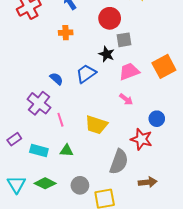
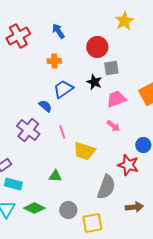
blue trapezoid: (86, 74) -> (63, 89), moved
pink line: (60, 120) -> (62, 132), moved
cyan rectangle: (39, 150) -> (13, 184), moved

